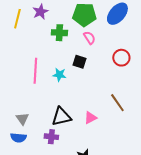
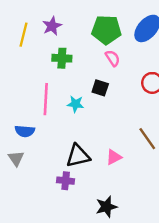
green cross: (59, 33) -> (62, 58), moved
gray triangle: (22, 119) -> (16, 158), moved
blue semicircle: (18, 138) -> (25, 131), moved

